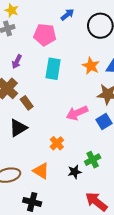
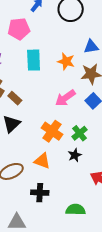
orange star: (91, 66) -> (66, 61), moved
orange cross: (57, 143) -> (52, 131), size x1.5
green cross: (93, 160) -> (80, 133), moved

